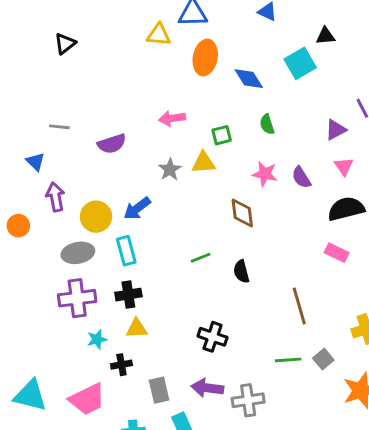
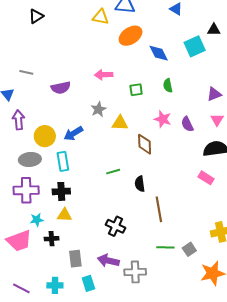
orange ellipse: (205, 58) -> (131, 36), turned 40
yellow triangle: (204, 163) -> (120, 123), moved
brown line: (299, 306) -> (159, 209), moved
pink trapezoid: (87, 399) -> (19, 241), moved

